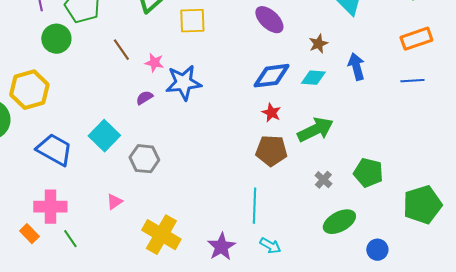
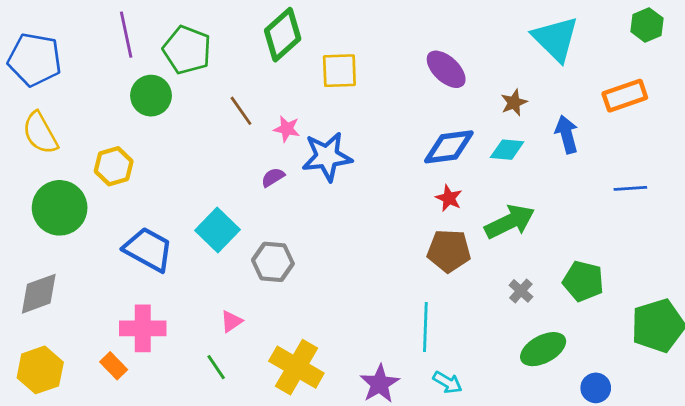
orange rectangle: (416, 39) -> (625, 96), moved
blue line: (412, 81) -> (630, 188), moved
yellow hexagon: (29, 90) -> (114, 166), size x0.7
green line: (70, 239) -> (216, 367), moved

